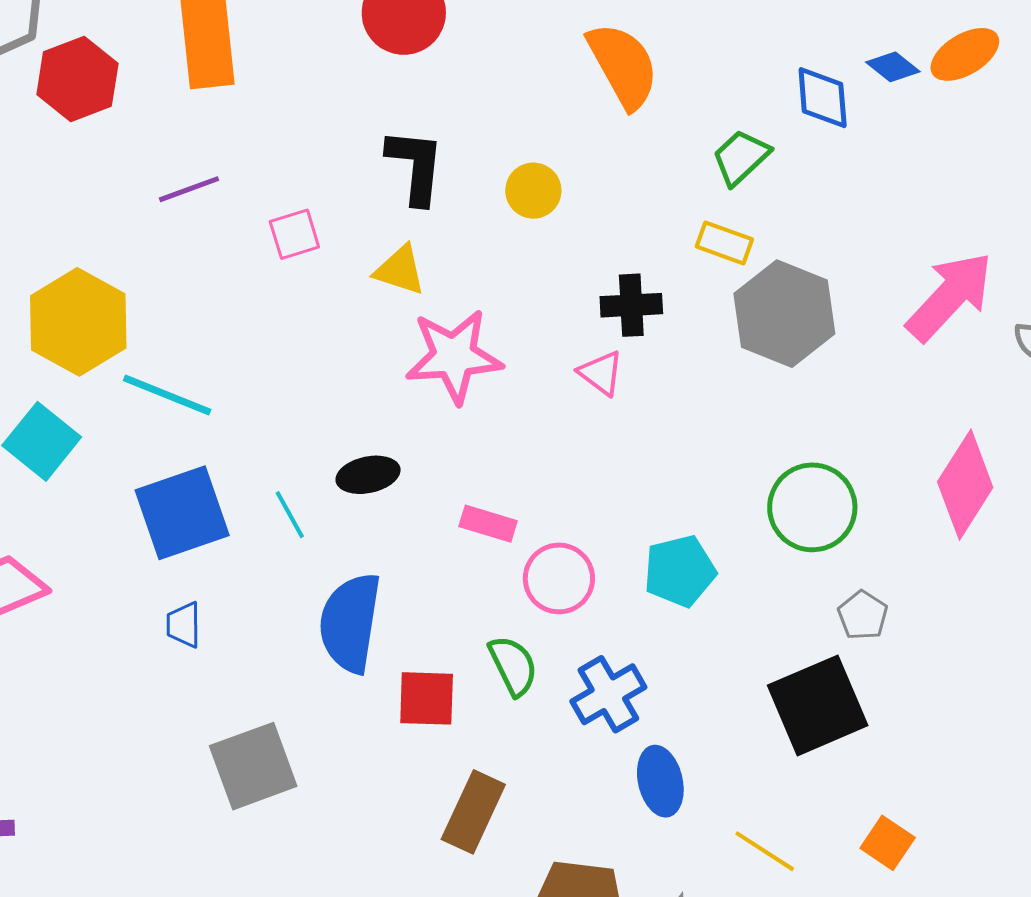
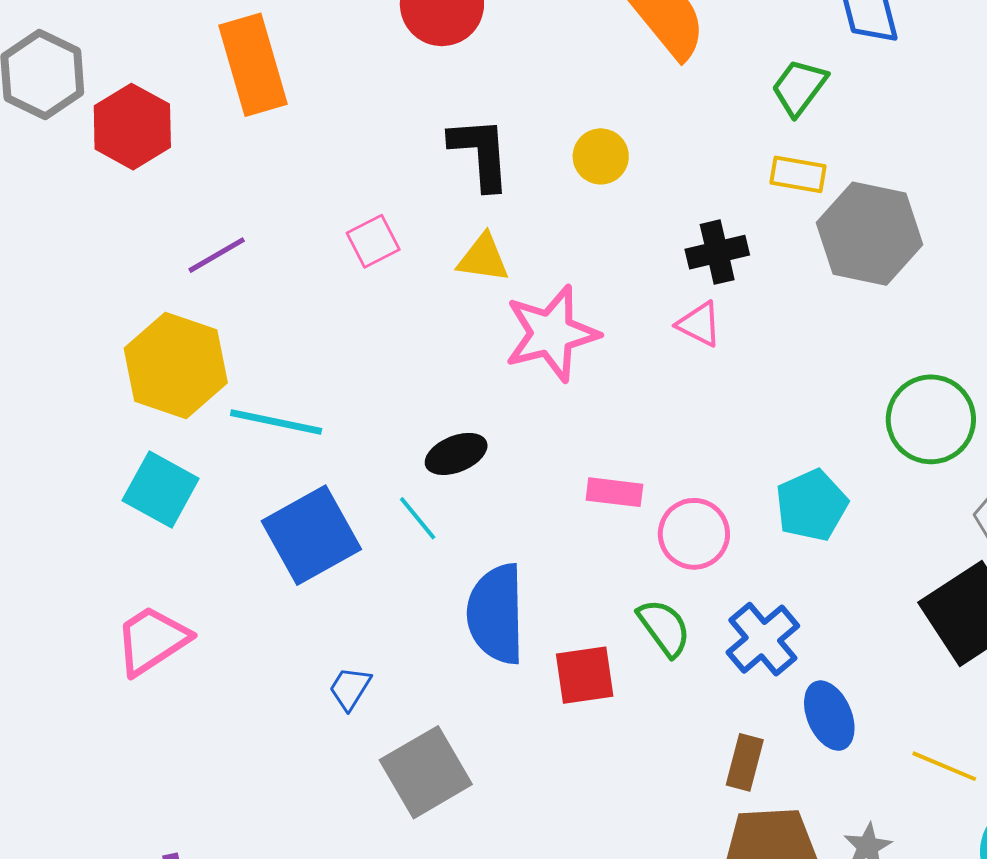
purple line: (189, 189) -> (217, 255), moved
black ellipse: (368, 475) -> (456, 454), moved
blue trapezoid: (184, 625) -> (350, 688), moved, turned 42
brown rectangle: (473, 812) -> (745, 762), moved, size x0.7

